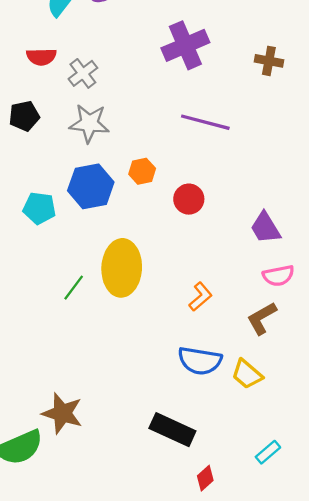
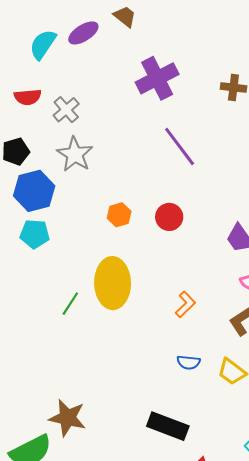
purple line: (205, 122) -> (180, 147), turned 42
gray star: (89, 123) -> (75, 154), turned 30
orange hexagon: (142, 171) -> (119, 215), moved
blue hexagon: (91, 186) -> (34, 191), moved
blue semicircle: (200, 361) -> (189, 362), size x0.6

